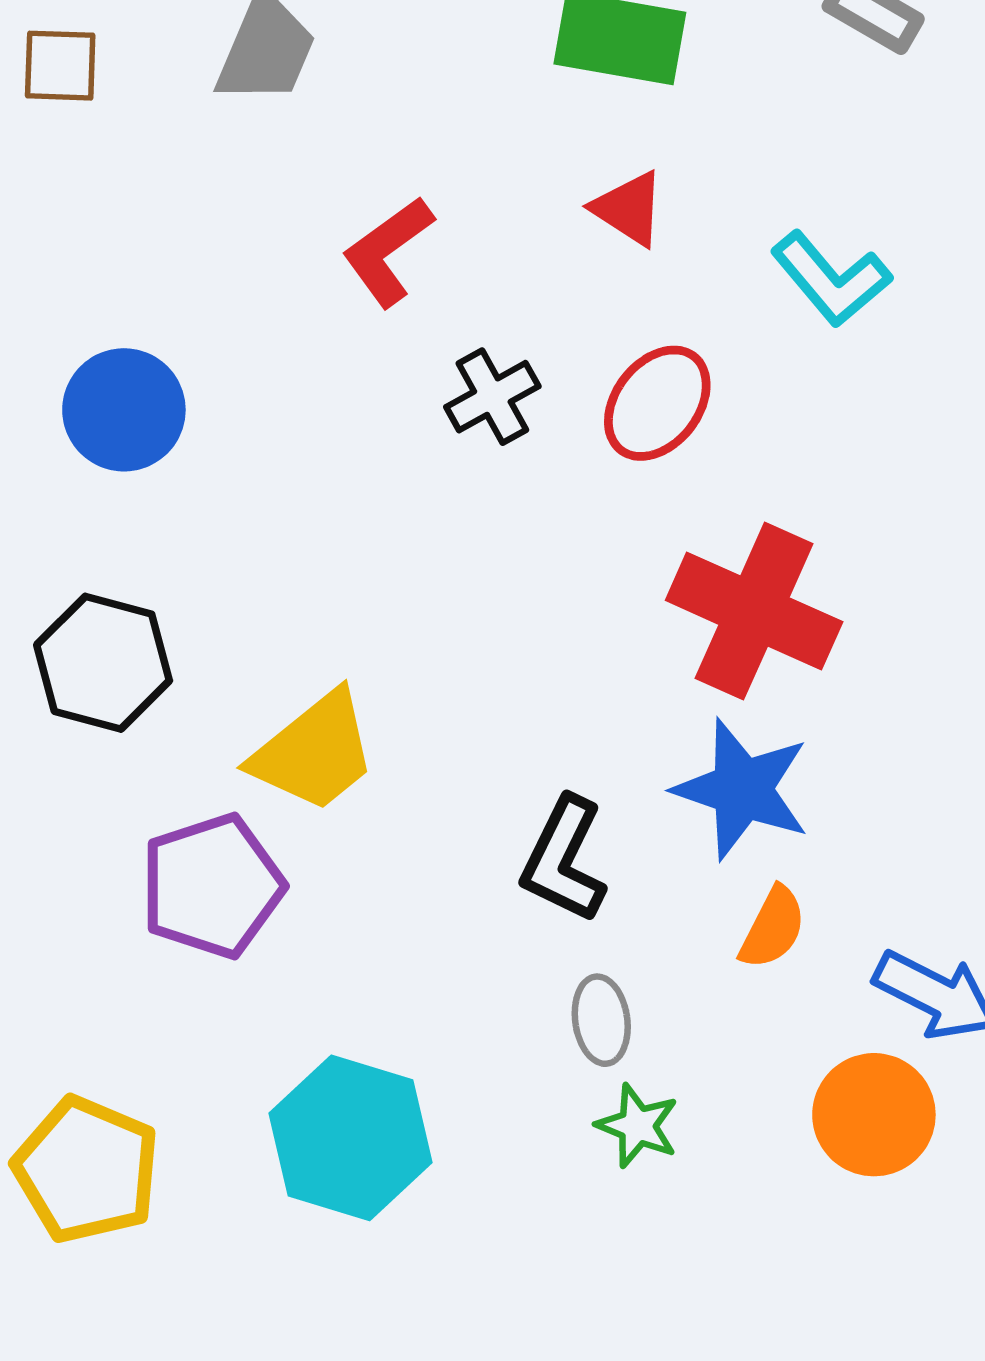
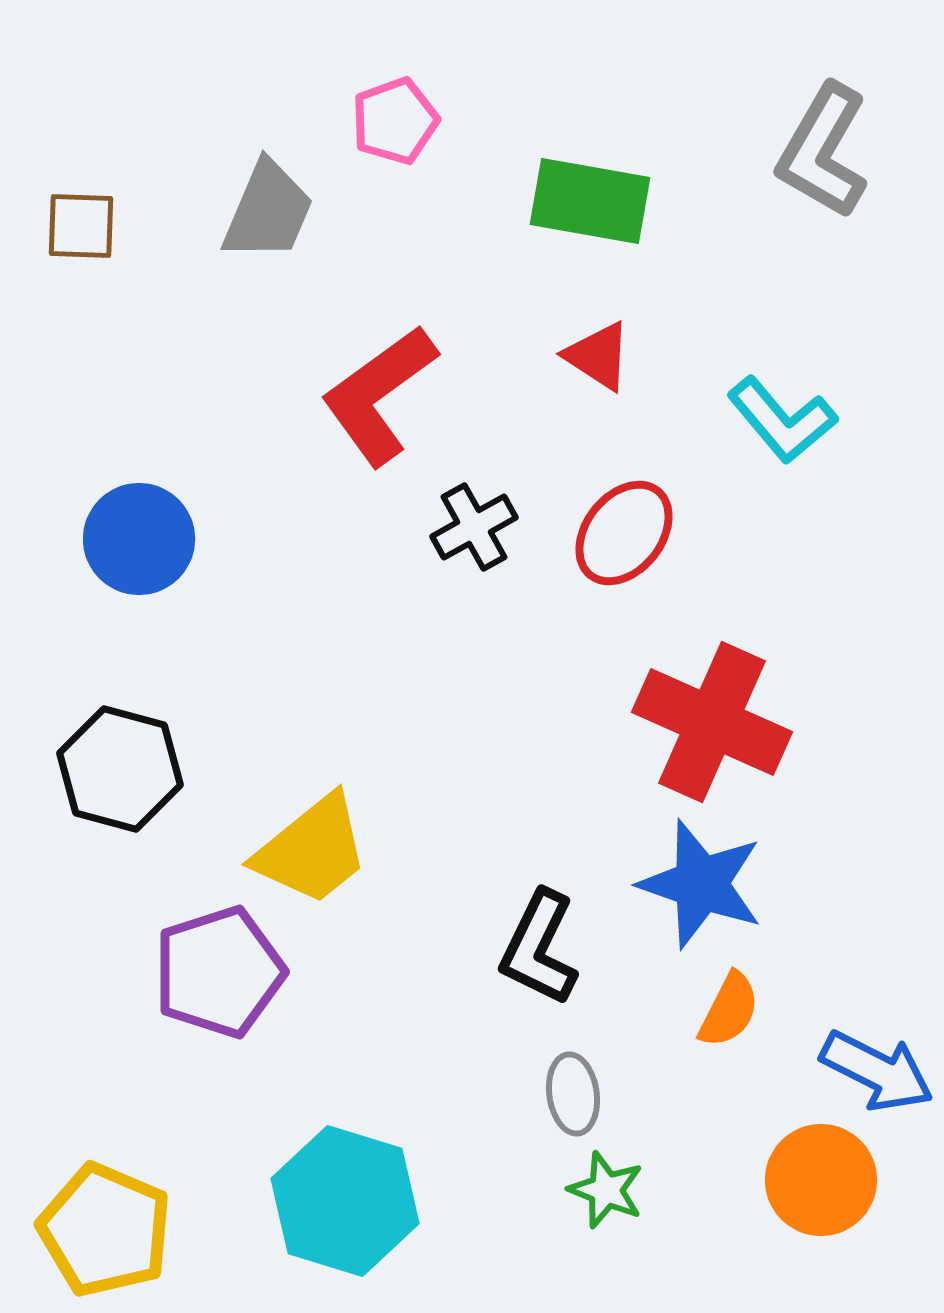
red L-shape: (388, 251) -> (379, 395), size x1.4

